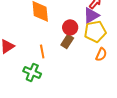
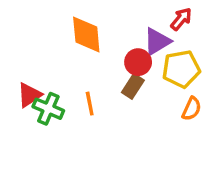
purple triangle: (91, 15) -> (157, 41), moved
green cross: (32, 72) -> (48, 109), moved

